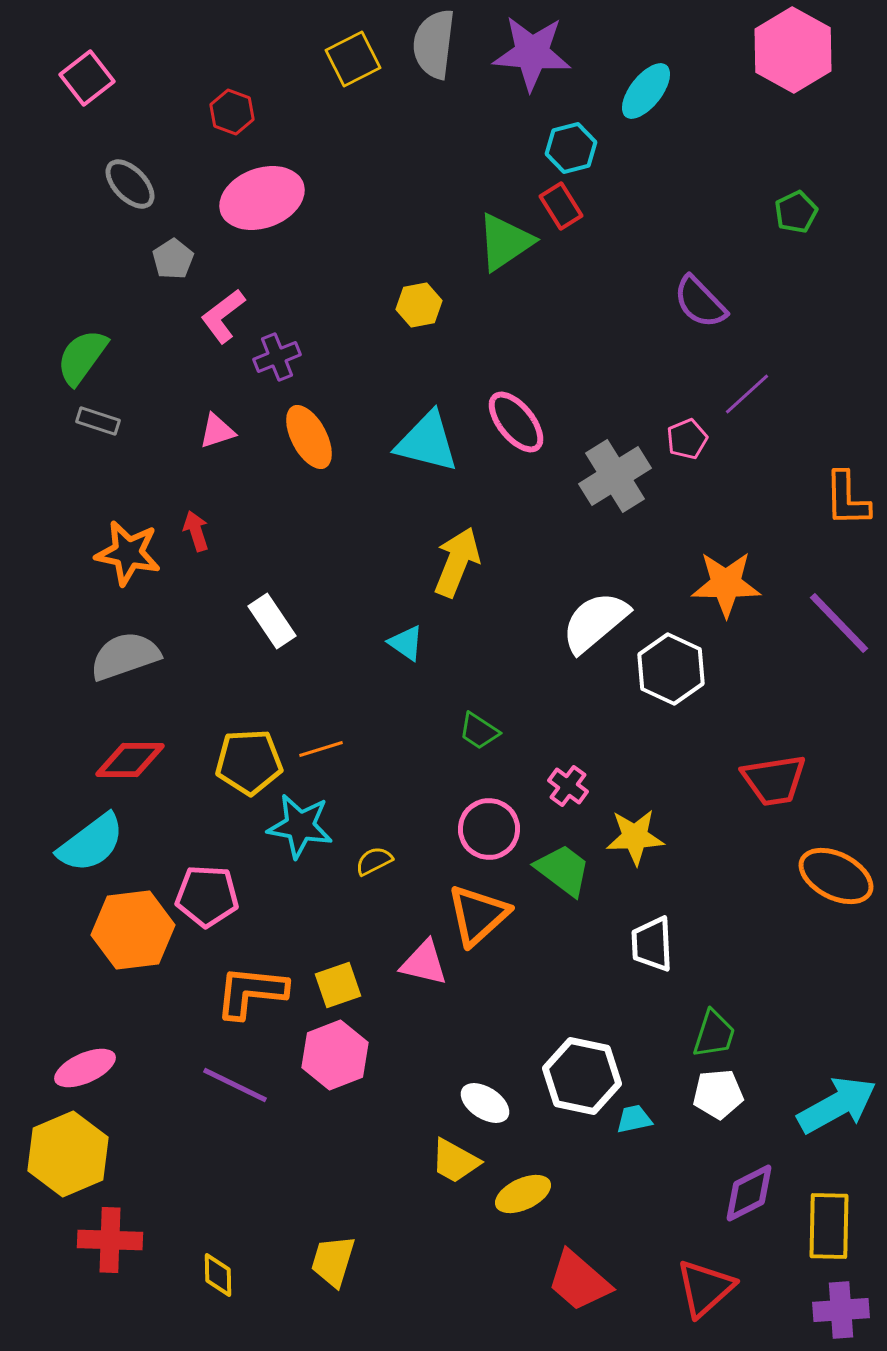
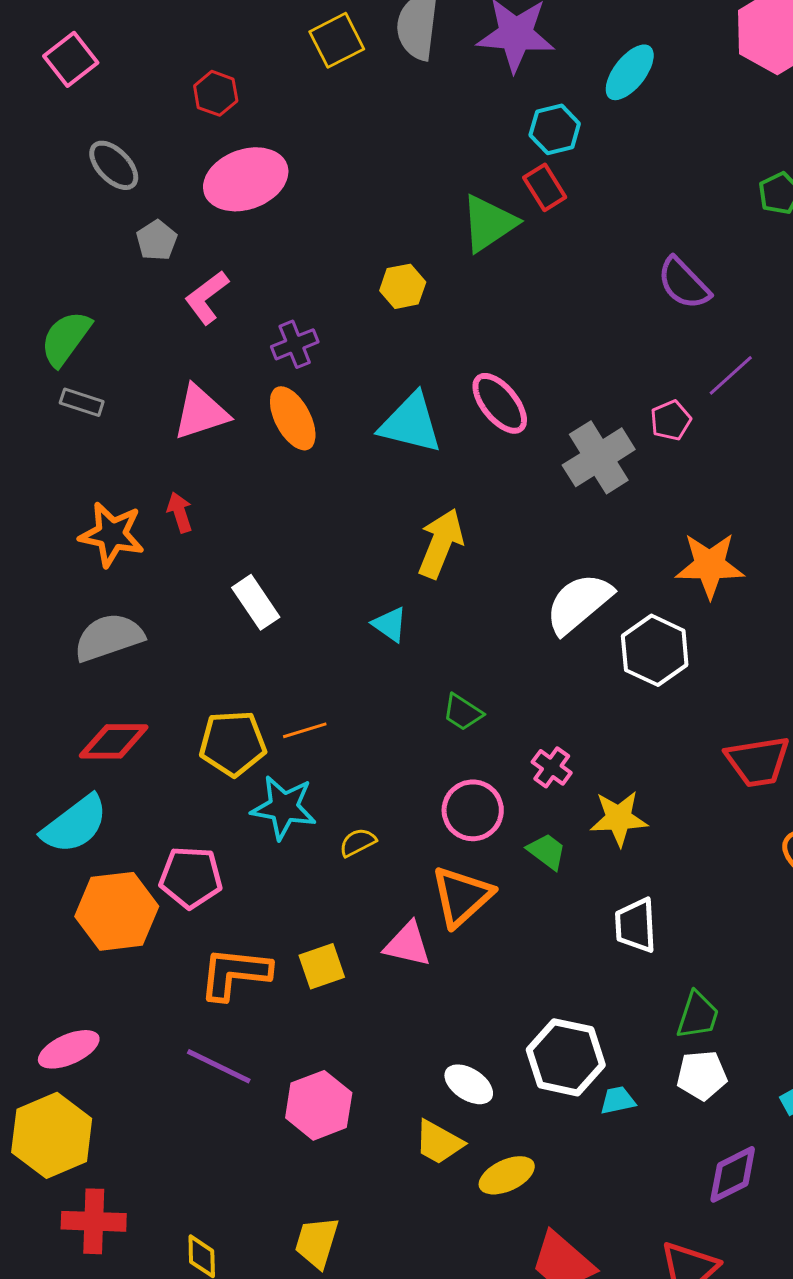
purple cross: (277, 357) -> (295, 344), moved
pink triangle: (217, 431) -> (201, 412), size x1.6
green trapezoid: (563, 870) -> (547, 851), size x0.7
pink hexagon: (335, 1055) -> (319, 1105), moved

